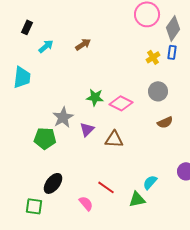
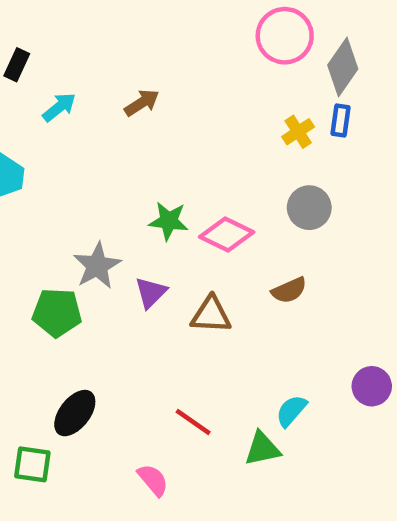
brown semicircle: (165, 122) -> (289, 290), moved
pink semicircle: (86, 203) -> (153, 480), moved

